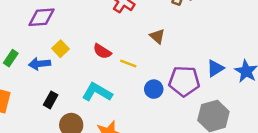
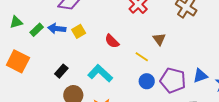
yellow line: (128, 63) -> (142, 57), moved
blue arrow: (39, 64) -> (57, 29), moved

